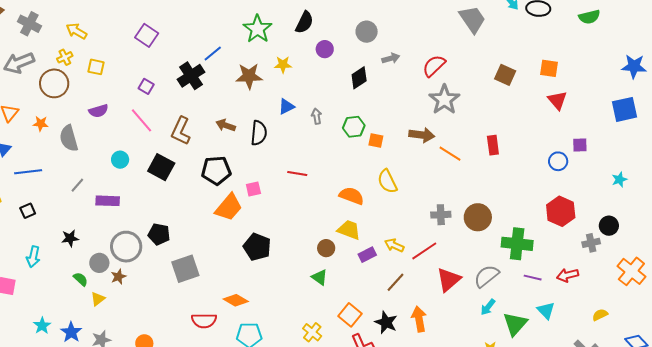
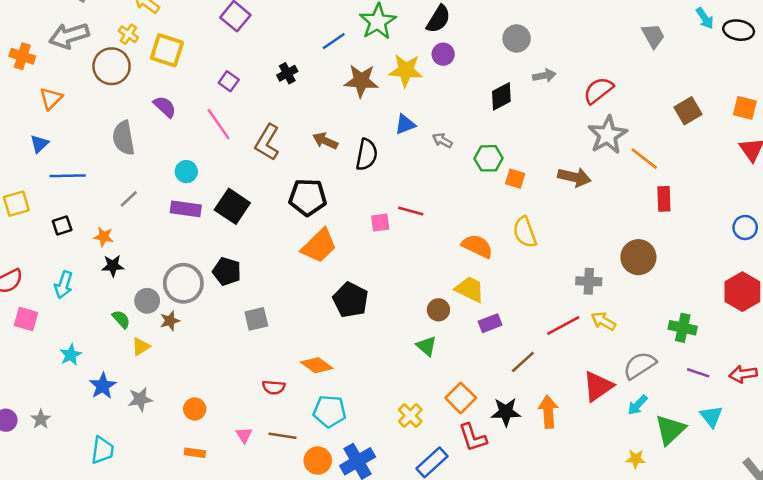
gray trapezoid: (472, 19) -> (653, 36), size x0.7
purple circle: (325, 49) -> (443, 54), moved
blue line: (213, 53) -> (334, 41), moved
yellow cross: (65, 57) -> (128, 34), turned -35
yellow star: (283, 65) -> (406, 70), size x1.5
yellow square: (96, 67) -> (167, 50), size x1.5
brown square: (505, 75) -> (688, 111), turned 30
black cross: (191, 76) -> (287, 73), size x0.6
purple semicircle: (98, 111) -> (165, 107), turned -126
gray arrow: (317, 116) -> (442, 140), turned -56
orange star: (41, 124) -> (104, 237), moved
orange line: (450, 154) -> (644, 159), moved
black square: (161, 167) -> (232, 206), moved
pink square: (253, 189) -> (380, 223), moved
purple rectangle: (108, 201) -> (186, 209), moved
brown circle: (478, 217) -> (638, 257), moved
green cross: (517, 244) -> (683, 328), size x0.7
yellow arrow: (394, 245) -> (603, 321), moved
gray square: (185, 269) -> (256, 319), size x0.7
red triangle: (449, 280) -> (598, 386), moved
red semicircle: (204, 321) -> (274, 387), size x0.7
black star: (386, 322) -> (506, 412), turned -30
cyan star: (42, 326) -> (71, 355), moved

